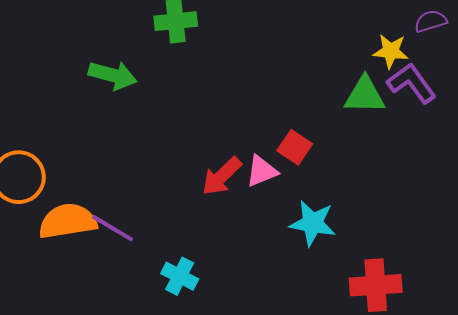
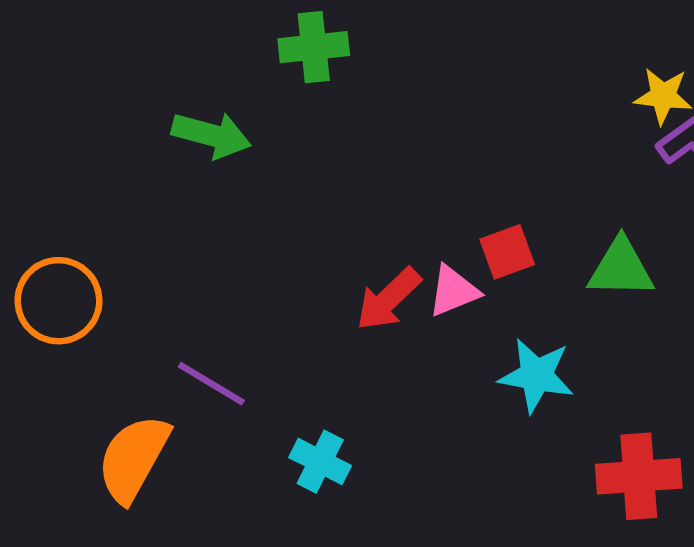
green triangle: (365, 95) -> (621, 268), moved
red square: (295, 147) -> (507, 252), turned 36
orange semicircle: (68, 221) -> (133, 458), moved, turned -52

